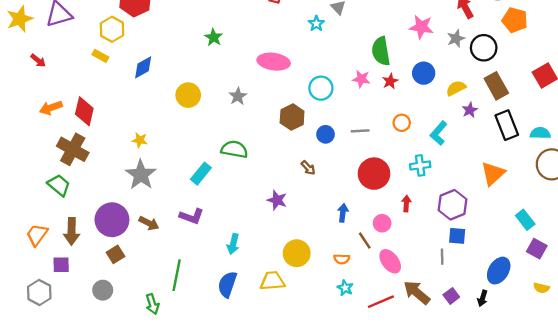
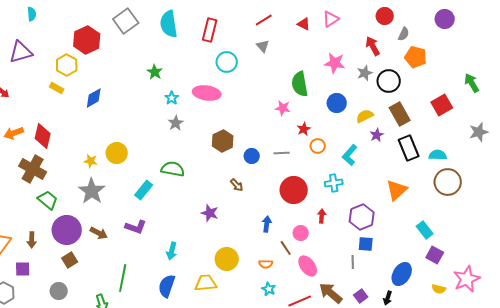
cyan star: (316, 24) -> (172, 98), moved
red star: (390, 81) -> (304, 129), moved
cyan circle: (321, 88) -> (227, 62), moved
yellow circle: (188, 95) -> (117, 153), moved
green trapezoid: (59, 185) -> (48, 200), moved
brown arrow: (72, 231) -> (32, 240), size x0.7

